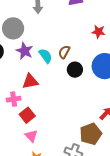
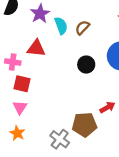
black circle: (75, 70) -> (86, 65), moved
red square: (27, 115) -> (22, 84), turned 35

